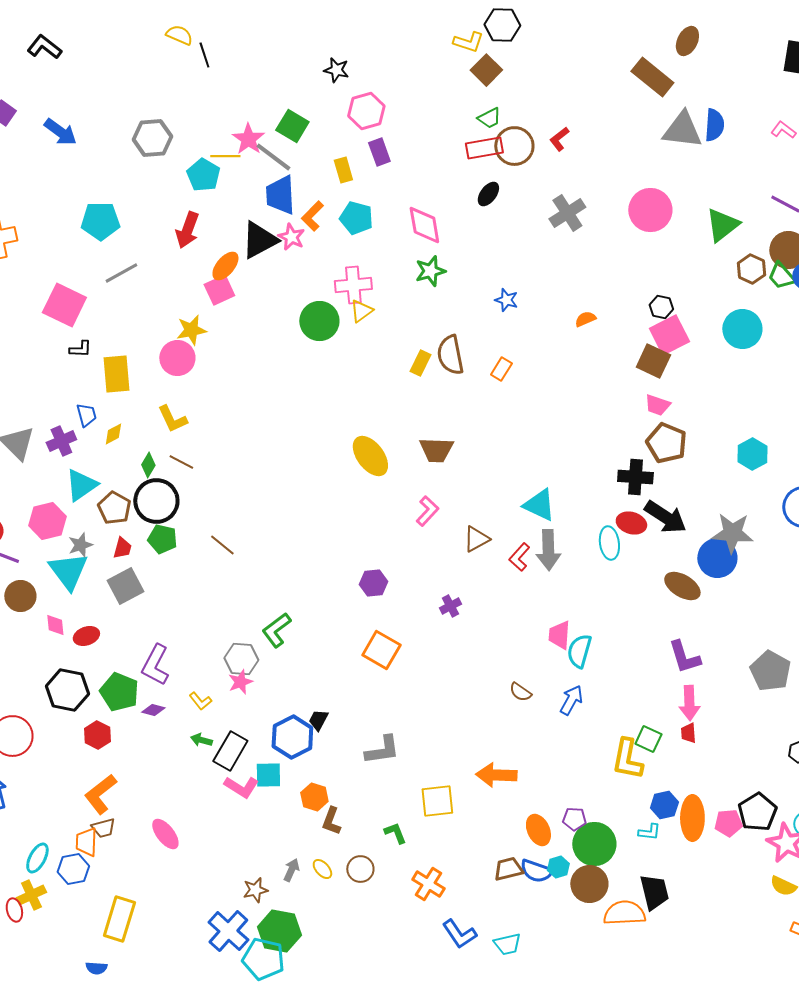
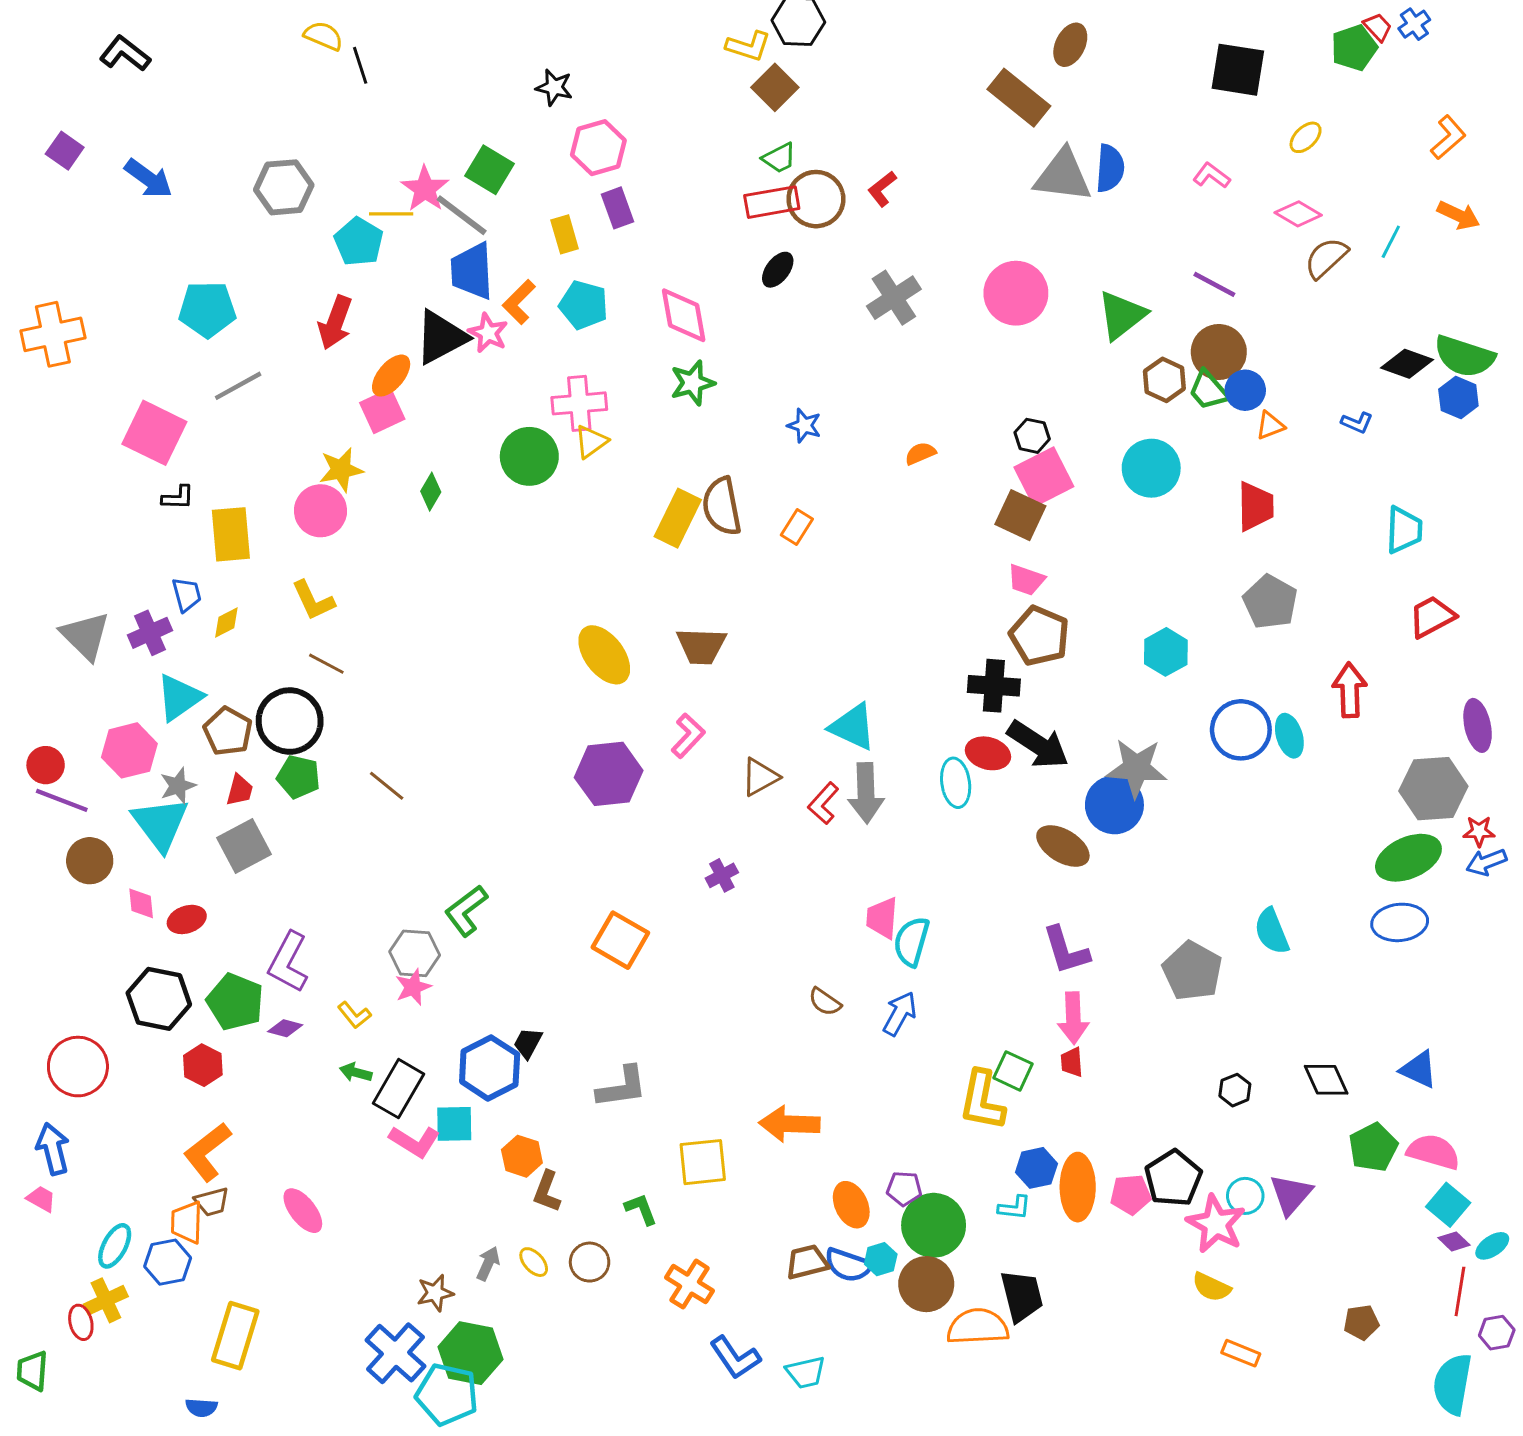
yellow rectangle: (420, 363) -> (678, 518), size x1.5
green diamond: (148, 465) -> (431, 492), moved
purple hexagon: (373, 583) -> (609, 774), moved, size x1.6

